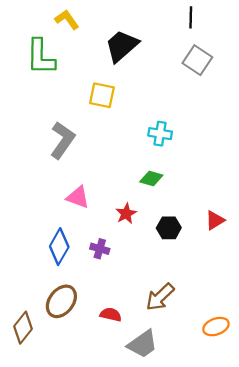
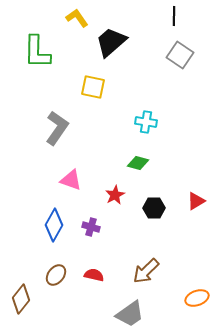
yellow L-shape: (67, 20) -> (77, 18), moved
brown ellipse: (61, 301) -> (56, 275), size x0.7
red semicircle: (111, 315) -> (94, 275), moved

